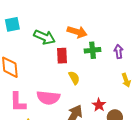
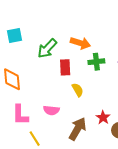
green arrow: (44, 37) -> (47, 48), turned 110
pink semicircle: (48, 98) -> (51, 110), size x0.7

